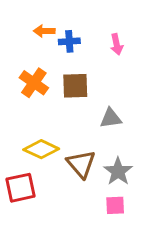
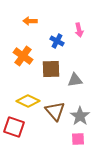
blue cross: (69, 41) -> (57, 41), moved, turned 32
brown square: (75, 86) -> (51, 69), moved
red square: (21, 188) -> (14, 127), turned 30

